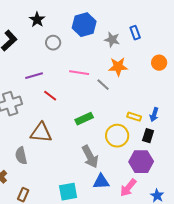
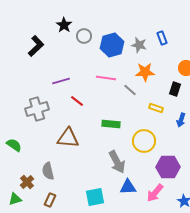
blue hexagon: (84, 25) -> (112, 45), moved
gray circle: (53, 43) -> (84, 36), moved
yellow rectangle: (134, 117) -> (156, 108), moved
green rectangle: (84, 119) -> (111, 124), turned 30
black rectangle: (148, 136) -> (175, 89), moved
gray semicircle: (21, 156) -> (48, 171), moved

